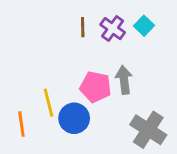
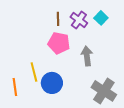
pink pentagon: (95, 87) -> (59, 43), moved

